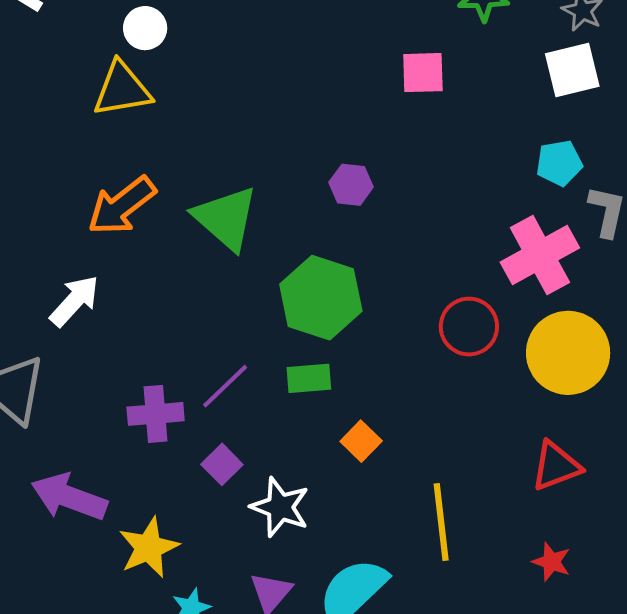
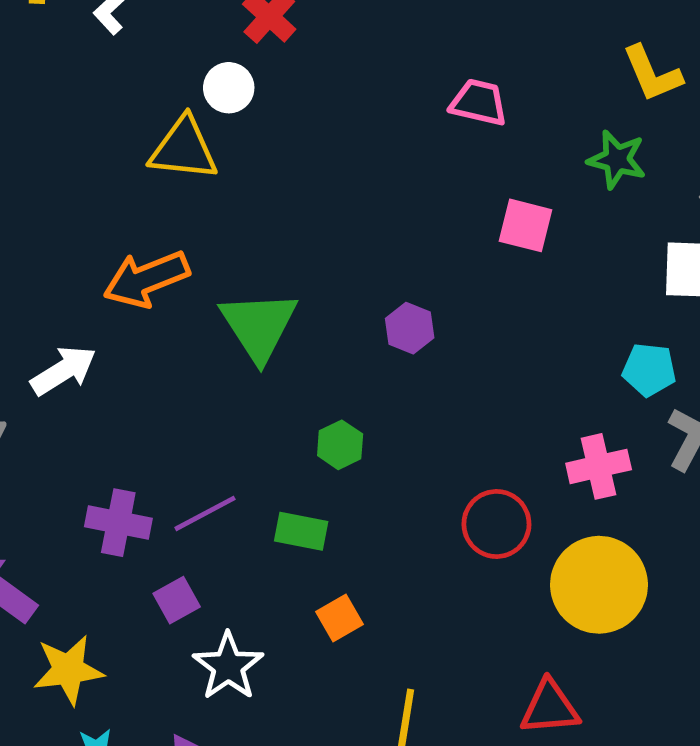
pink cross: (540, 255) -> (599, 466), size x0.7
green hexagon: (321, 298) -> (340, 445), size x0.5

